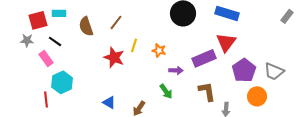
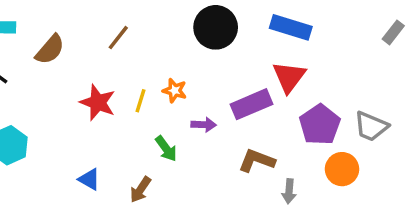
brown line: (116, 22) -> (118, 38), moved
brown semicircle: (86, 26) -> (50, 50), turned -120
yellow line: (134, 45) -> (140, 101), moved
green arrow: (166, 91) -> (166, 149), moved
brown L-shape: (207, 91) -> (257, 161), turned -60

